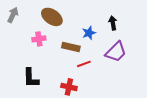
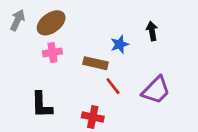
brown ellipse: (52, 17) -> (51, 23), moved, turned -70
purple trapezoid: (116, 52) -> (156, 90), moved
red line: (84, 64) -> (113, 86), turned 72

